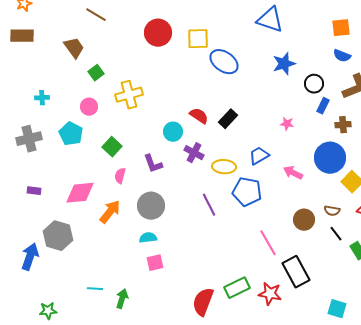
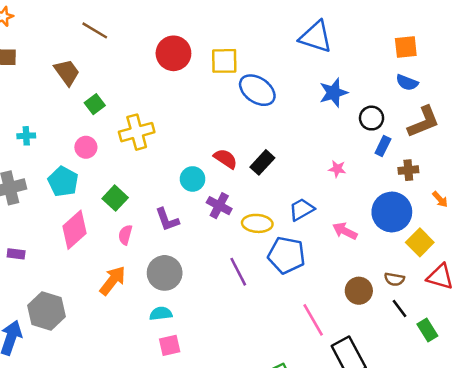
pink diamond: (80, 193) -> (74, 230), moved, turned -36

